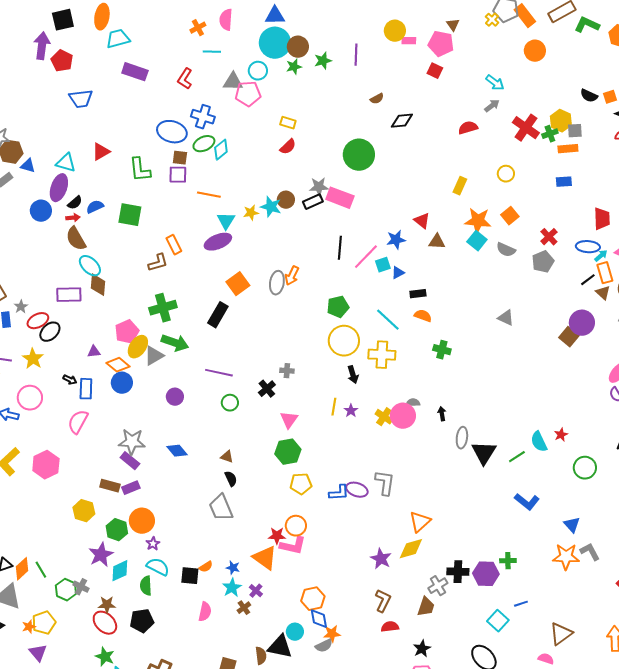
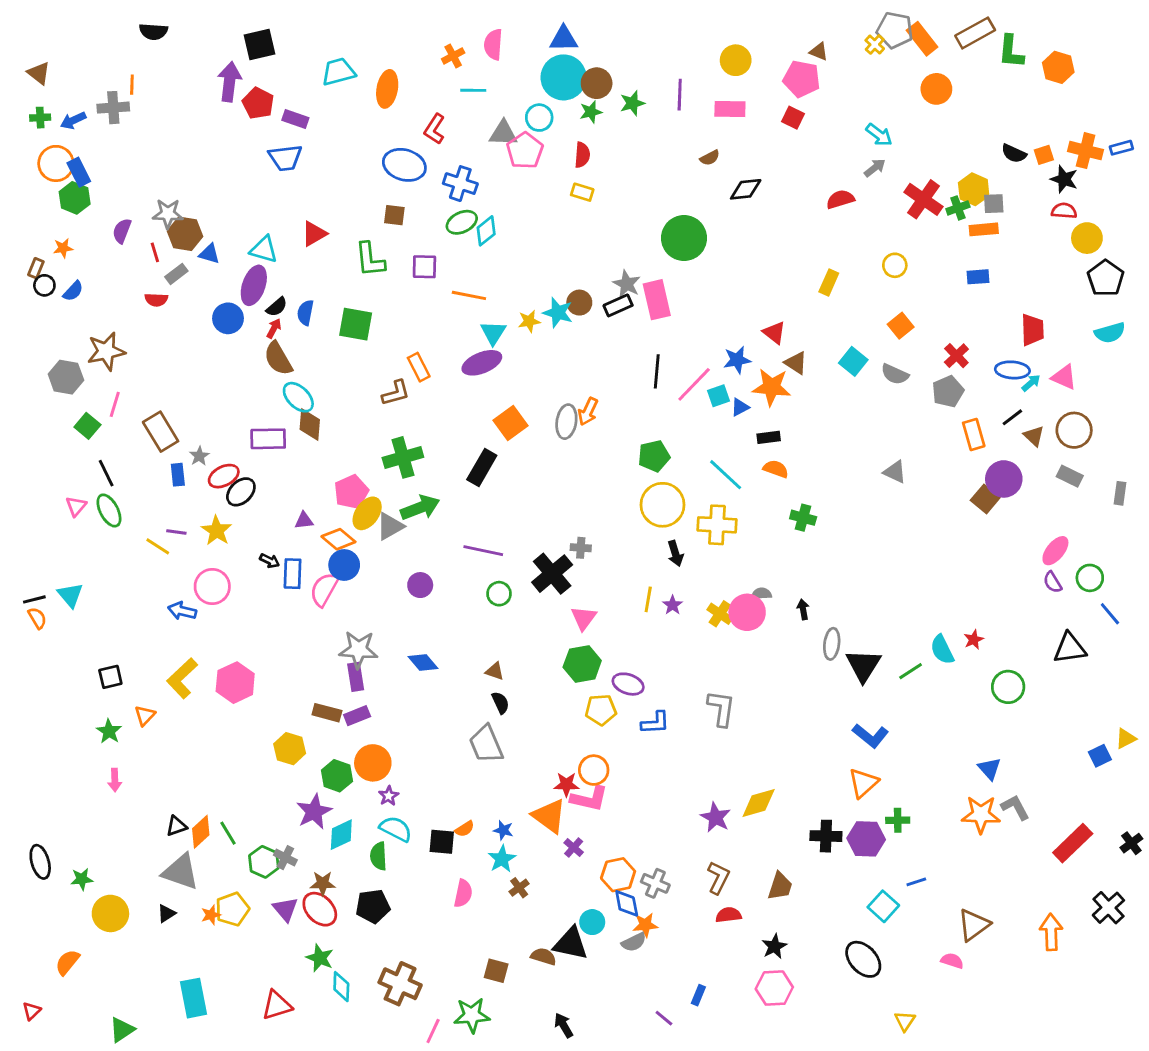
orange ellipse: (102, 17) -> (387, 89), moved
brown triangle: (453, 25) -> (819, 52), turned -32
green L-shape: (587, 25) -> (1011, 52), turned -110
pink rectangle: (409, 41) -> (730, 109), moved, size x1.5
purple rectangle: (135, 72) -> (295, 119), moved, size x0.7
pink pentagon: (248, 94) -> (525, 151), turned -30
blue ellipse: (172, 132) -> (404, 165), moved
red semicircle: (288, 147) -> (582, 155), moved, turned -42
brown square: (180, 158) -> (394, 215), moved
gray star: (319, 187) -> (627, 284), turned 30
pink rectangle: (340, 198) -> (657, 300), turned 56
blue semicircle: (95, 207) -> (305, 313), turned -54
red arrow: (73, 218) -> (274, 328), turned -56
orange star: (478, 221) -> (771, 387), moved
brown triangle: (437, 242) -> (796, 363), turned 30
orange rectangle: (605, 273) -> (974, 434), moved
green arrow: (175, 343) -> (420, 508), turned -40
black cross: (267, 389) -> (552, 574), size x1.6
pink semicircle: (78, 422) -> (324, 589), moved
purple rectangle: (130, 461) -> (356, 677), turned 42
purple ellipse: (357, 490) -> (628, 684), moved
blue L-shape: (527, 502) -> (870, 736), moved
orange triangle: (420, 522) -> (863, 783), moved
gray cross: (438, 586) -> (655, 883), moved, turned -36
purple cross: (256, 591) -> (574, 847), moved
purple triangle: (38, 653) -> (285, 909), moved
brown semicircle: (261, 656) -> (543, 956), turned -66

